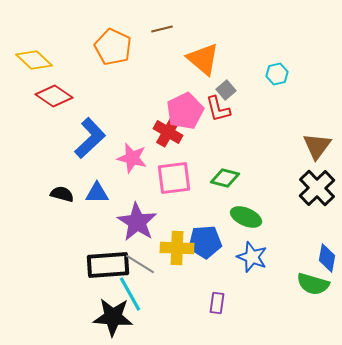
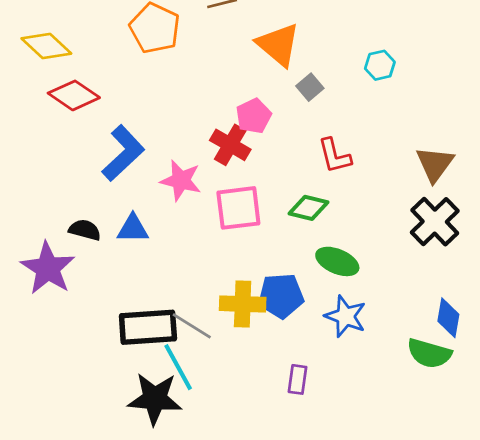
red L-shape: (218, 109) -> (335, 156), moved
pink pentagon: (185, 111) -> (254, 116), size x0.7
purple star: (137, 222) -> (48, 268), moved

